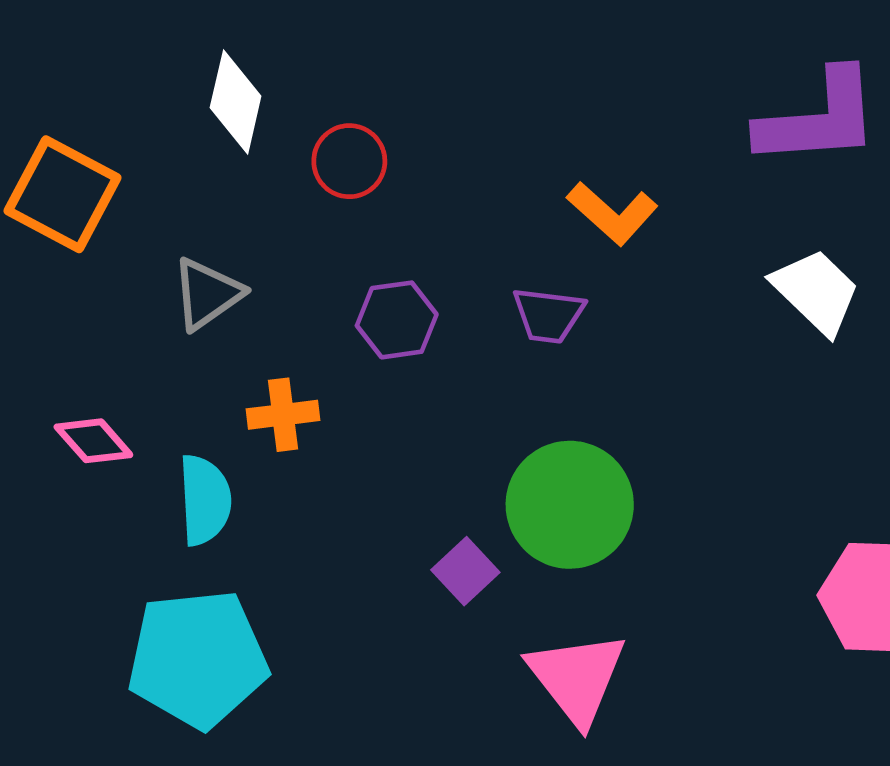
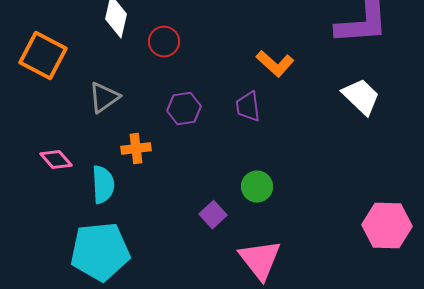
purple trapezoid: (548, 315) -> (248, 107), turned 76
green circle: (570, 505) -> (257, 187), size x0.6

